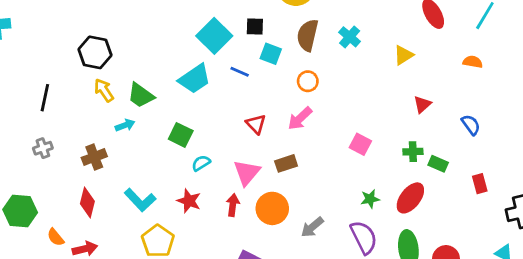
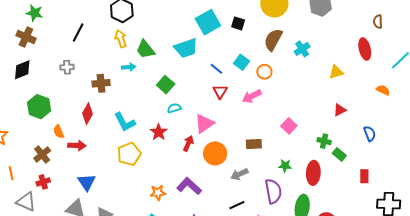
cyan square: (271, 54) -> (242, 62), moved
blue line: (240, 72) -> (216, 69), moved
brown rectangle: (286, 163) -> (254, 144), moved
red ellipse: (410, 198) -> (313, 173), turned -50

